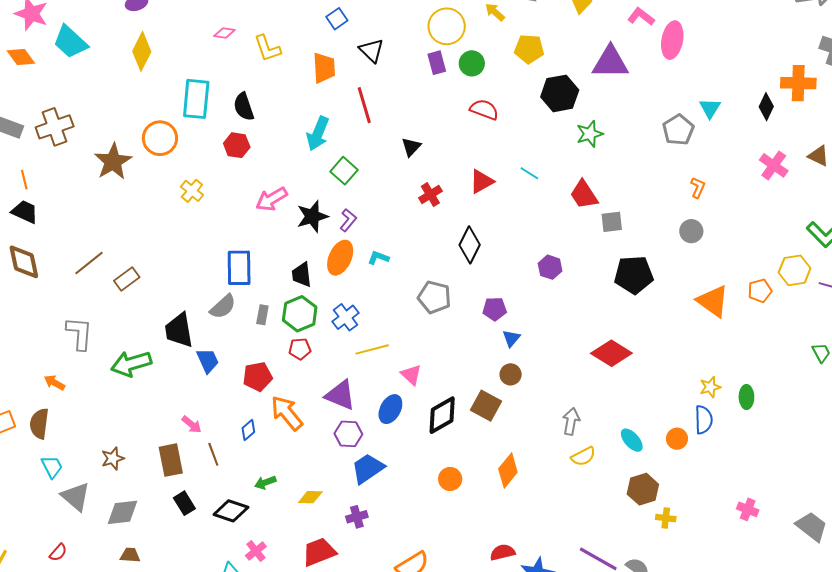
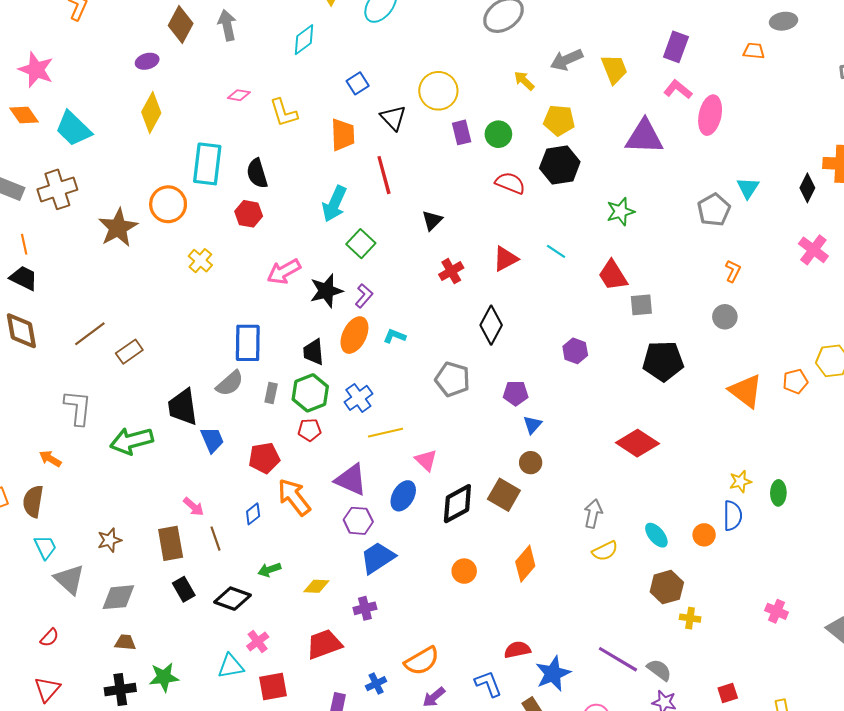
yellow circle: (447, 26) -> (438, 91), moved
cyan trapezoid: (70, 42) -> (73, 129), moved
black hexagon: (560, 93) -> (560, 165), moved

